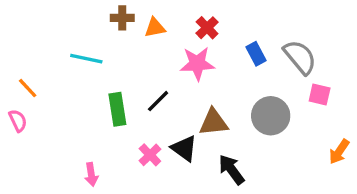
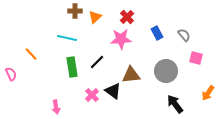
orange triangle: (155, 28) -> (95, 17), turned -32
gray semicircle: (300, 57) -> (184, 35), size x0.6
cyan line: (86, 59) -> (67, 38), moved
orange line: (28, 88) -> (31, 54), moved
black arrow: (232, 170) -> (175, 104), moved

